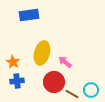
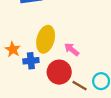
blue cross: (17, 81) -> (31, 61), moved

